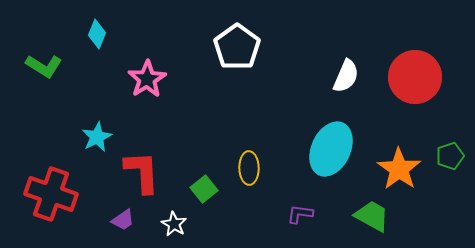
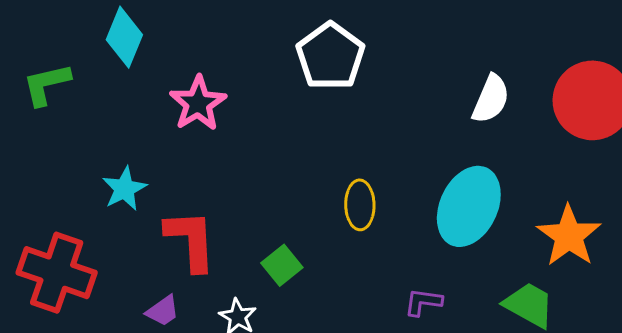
cyan diamond: (97, 34) -> (124, 37), size x1.4
green L-shape: (44, 66) -> (46, 84), turned 135
yellow ellipse: (249, 168) -> (360, 205), moved

